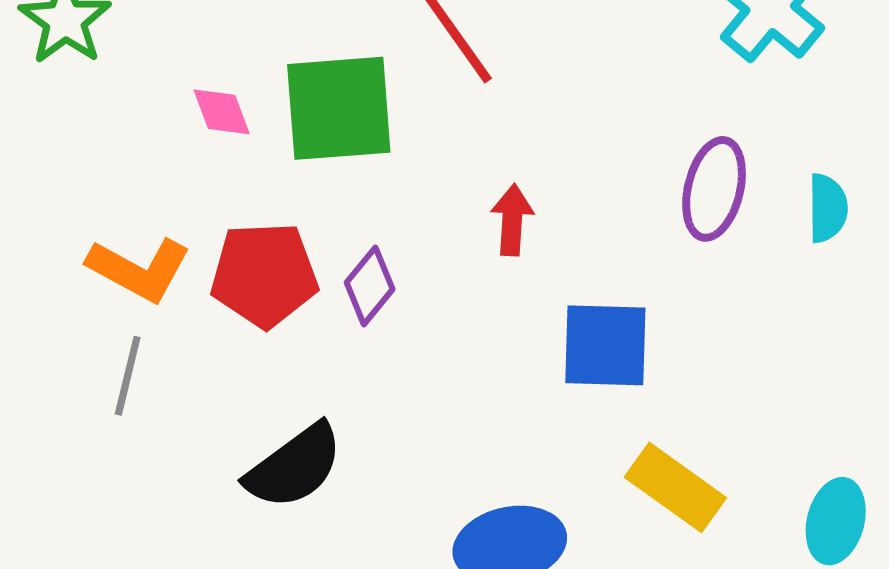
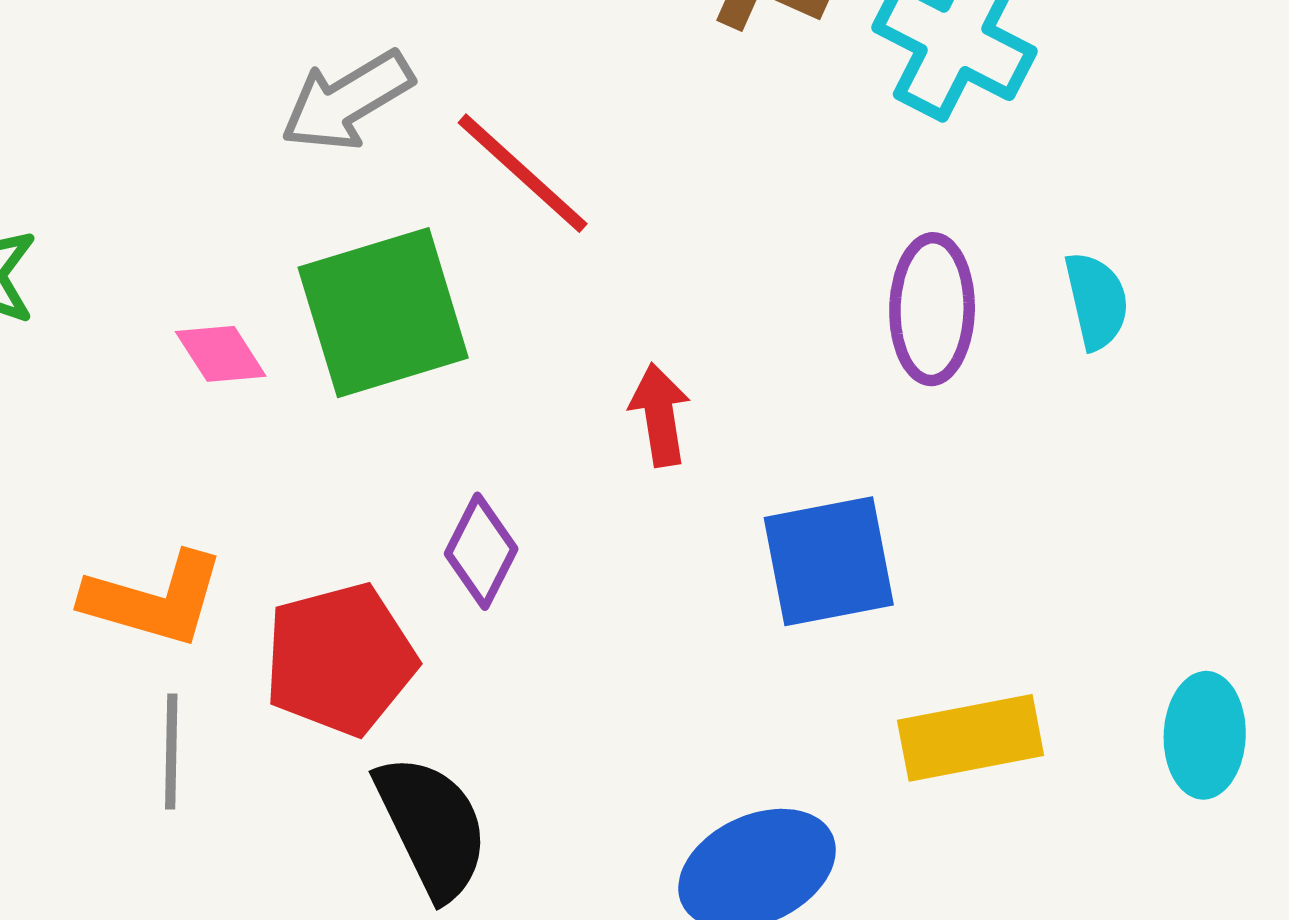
red pentagon: (264, 275) -> (340, 659), moved
black semicircle: (294, 467) -> (432, 827), turned -67
yellow rectangle: (675, 487) -> (971, 738), turned -34

